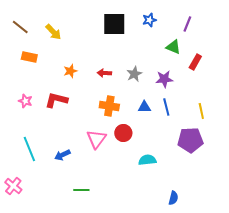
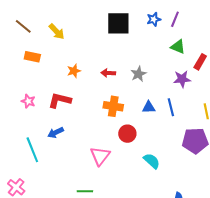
purple line: (187, 24) -> (175, 19), moved
purple star: (164, 79) -> (182, 79), moved
pink triangle: (96, 139) -> (100, 156), moved
blue arrow: (62, 155) -> (56, 133), moved
cyan semicircle: (147, 160) -> (152, 161), turned 48

